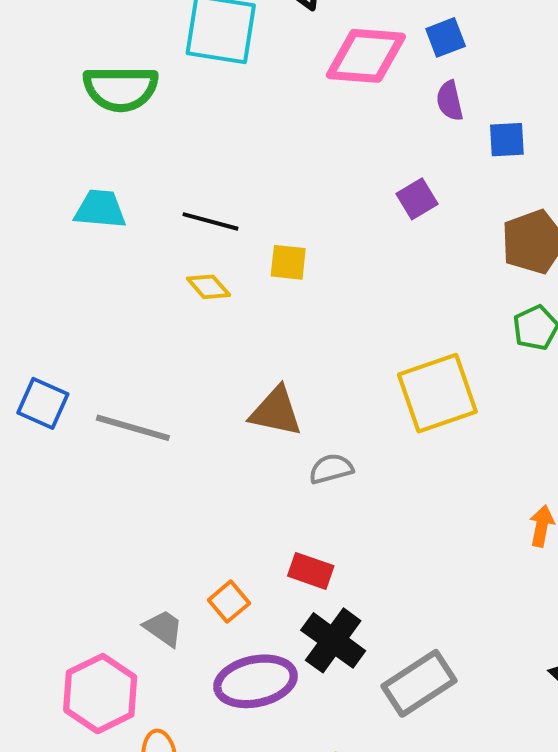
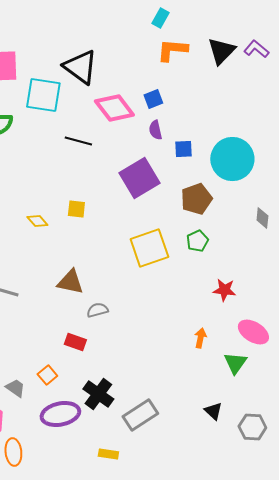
pink diamond: (366, 56) -> (114, 108), turned 48
purple square: (417, 199) -> (139, 178), size x2.0
black line: (211, 221) -> (78, 141), moved
yellow square: (437, 393) -> (149, 248), moved
red rectangle: (311, 571) -> (75, 342), moved

